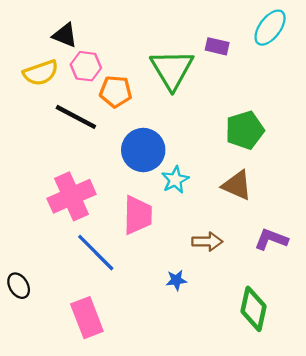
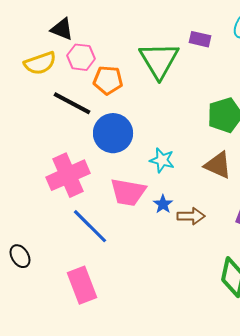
blue circle: (143, 150) -> (113, 133), moved
cyan star: (175, 180) -> (162, 160), turned -30
pink trapezoid: (138, 215) -> (128, 192), turned 99
blue star: (176, 280) -> (163, 204), moved, turned -30

